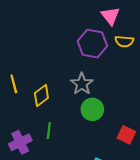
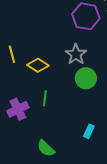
yellow diamond: (41, 96) -> (38, 65), turned 70

